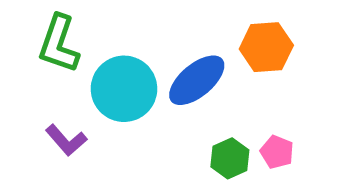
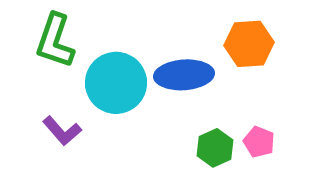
blue ellipse: (197, 80) -> (184, 75), turned 36

